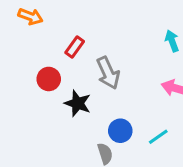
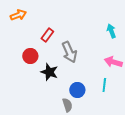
orange arrow: (30, 17) -> (18, 15), turned -42
cyan line: (158, 137) -> (104, 85), moved, turned -48

